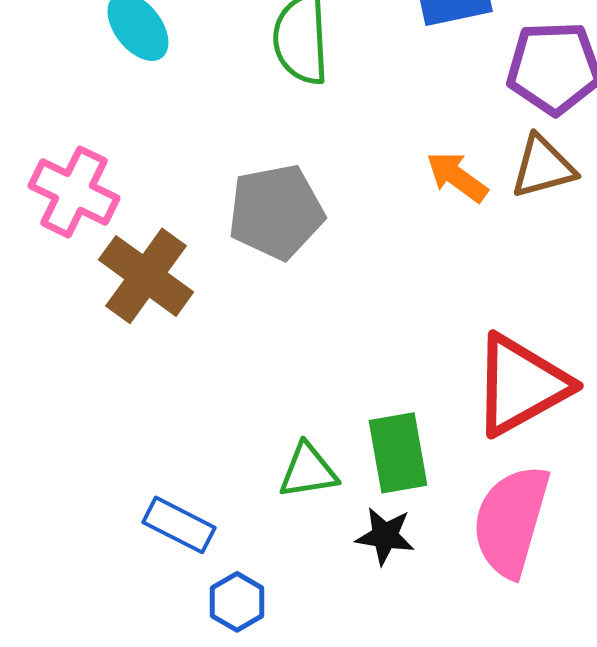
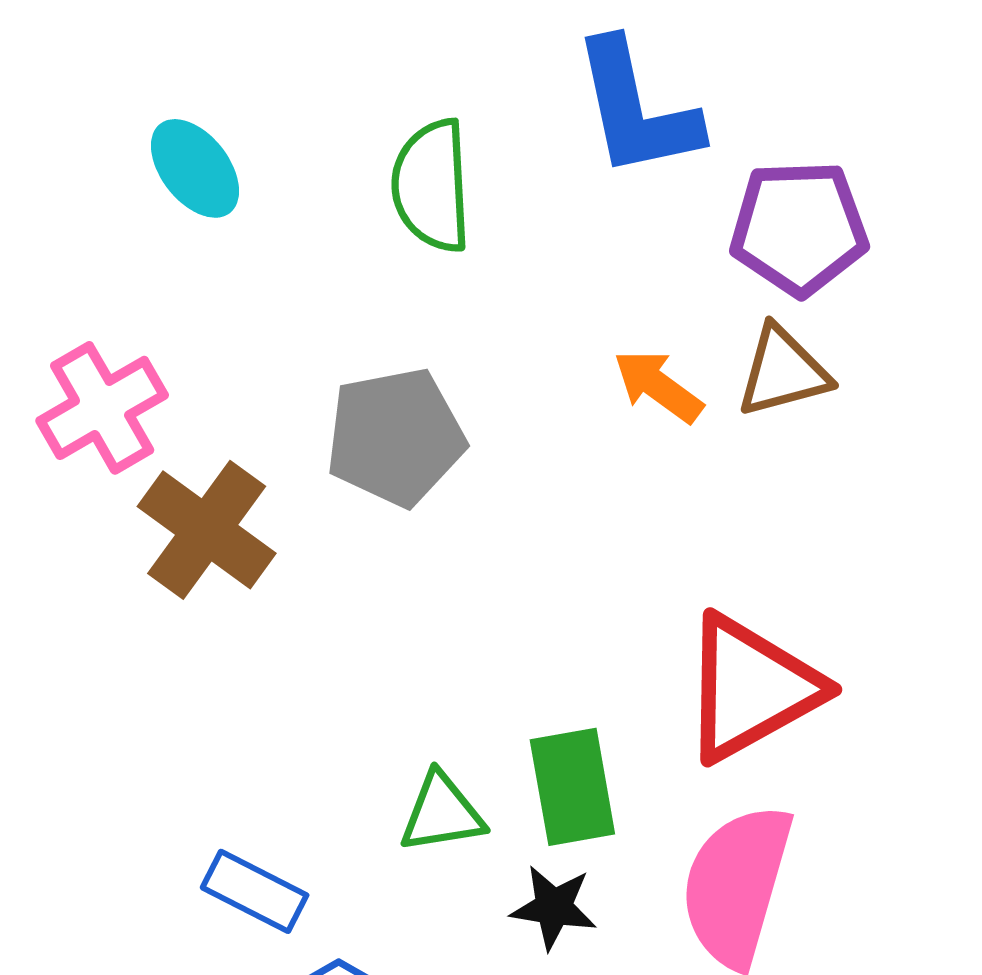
pink cross: (74, 192) -> (102, 408), turned 34

